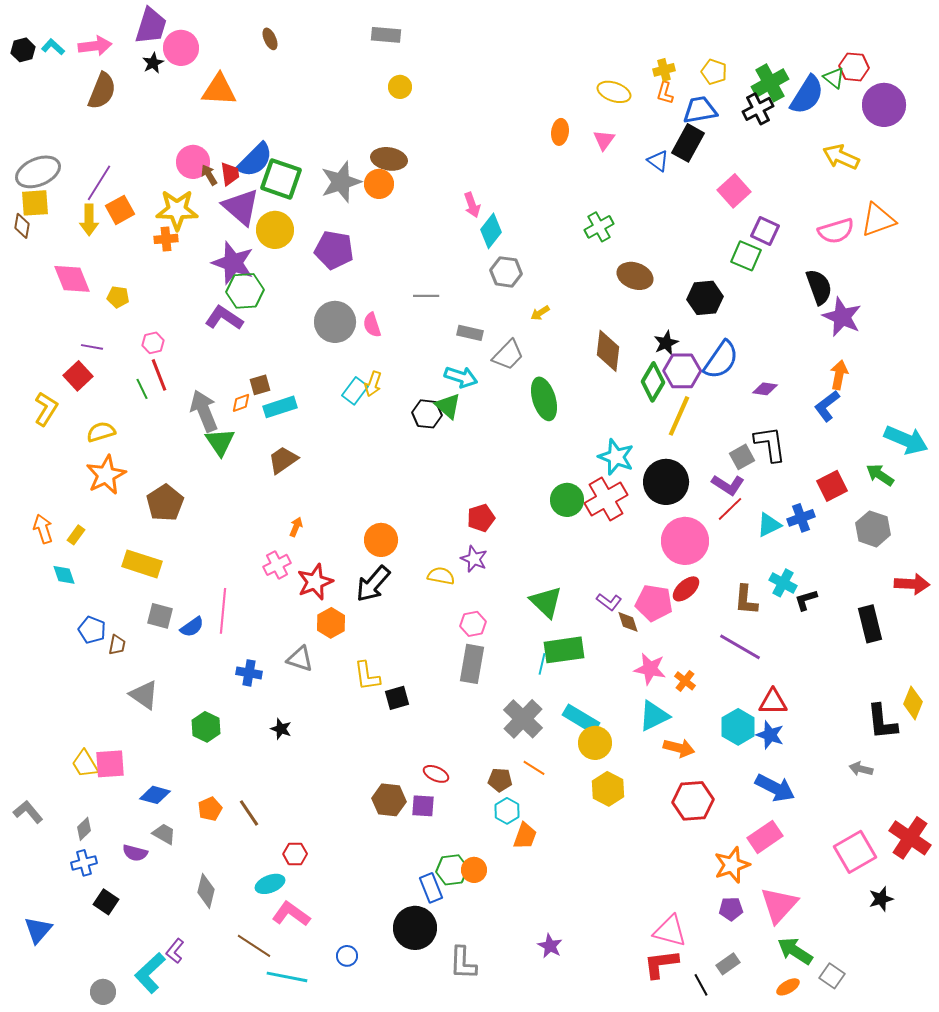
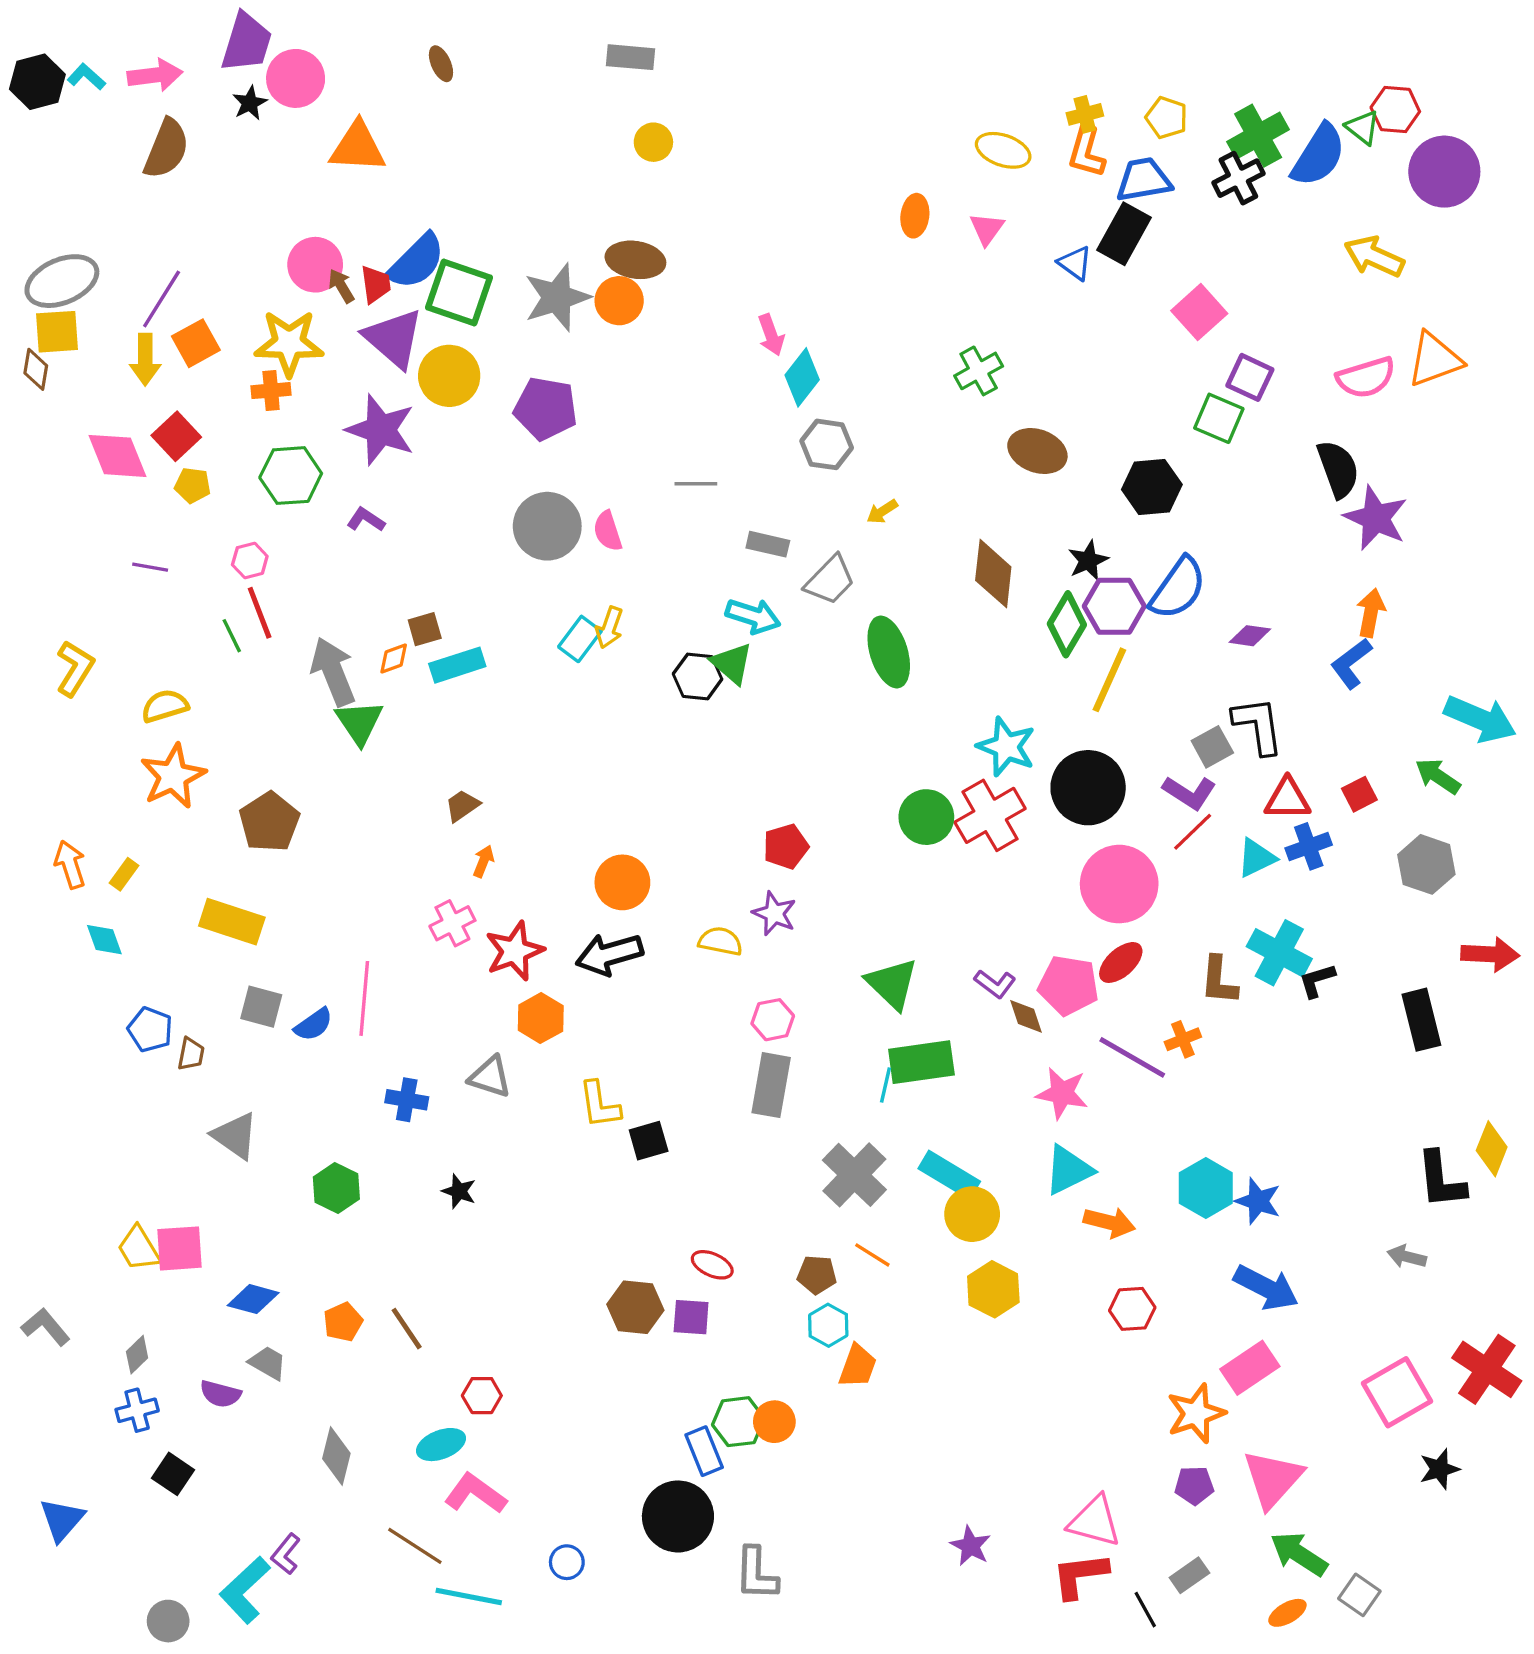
black hexagon: (23, 50) -> (37, 82), size x1.4
orange L-shape: (665, 93) -> (1086, 152), size x1.4
green hexagon: (245, 291) -> (291, 476), moved
purple L-shape: (224, 318) -> (366, 520), size x0.6
red square: (78, 376) -> (176, 436), moved
brown trapezoid: (283, 460) -> (462, 806), moved, size x0.7
red square: (832, 486) -> (1359, 794), size x0.7
cyan cross: (783, 583) -> (1279, 953), size x1.4
black arrow: (373, 584) -> (609, 954), turned 33
purple line: (740, 647) -> (1132, 1057), moved
orange cross: (685, 681) -> (1183, 1039), moved, turned 30
red triangle: (773, 702) -> (1287, 799), moved
red hexagon: (693, 801) -> (1132, 1309), size x0.7
purple star: (550, 946) -> (970, 1546), moved

